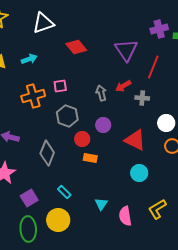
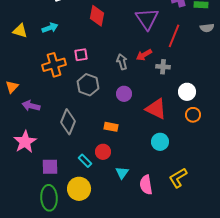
red diamond: (76, 47) -> (97, 16), turned 50
red circle: (82, 139) -> (103, 152), moved
purple square: (29, 198) -> (50, 167), turned 30

